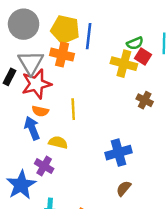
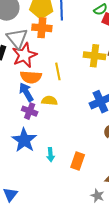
yellow cross: (124, 64) -> (94, 56), moved
orange semicircle: (40, 111) -> (31, 77), size x1.5
purple cross: (44, 166) -> (30, 111), moved

